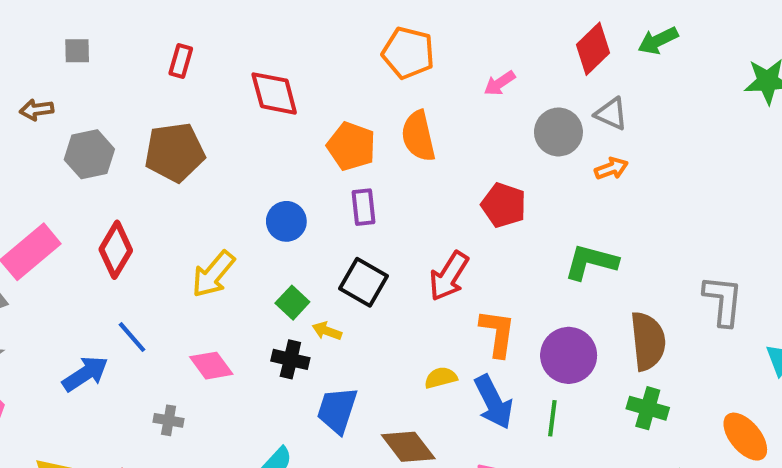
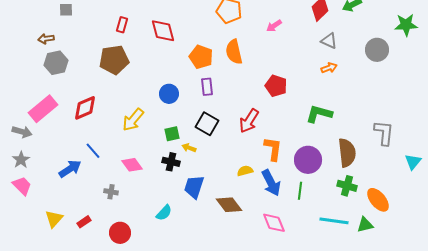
red rectangle: (181, 61) -> (122, 25), moved
gray circle: (558, 132) -> (377, 50), moved
gray hexagon: (89, 154) -> (56, 63), moved
red diamond: (116, 250) -> (85, 108), turned 36
green square: (292, 303) -> (172, 134), turned 35
orange ellipse: (745, 437) -> (378, 200), moved

